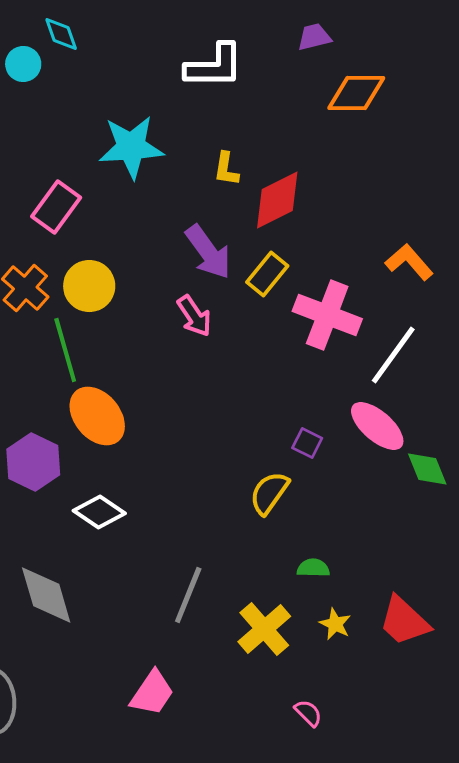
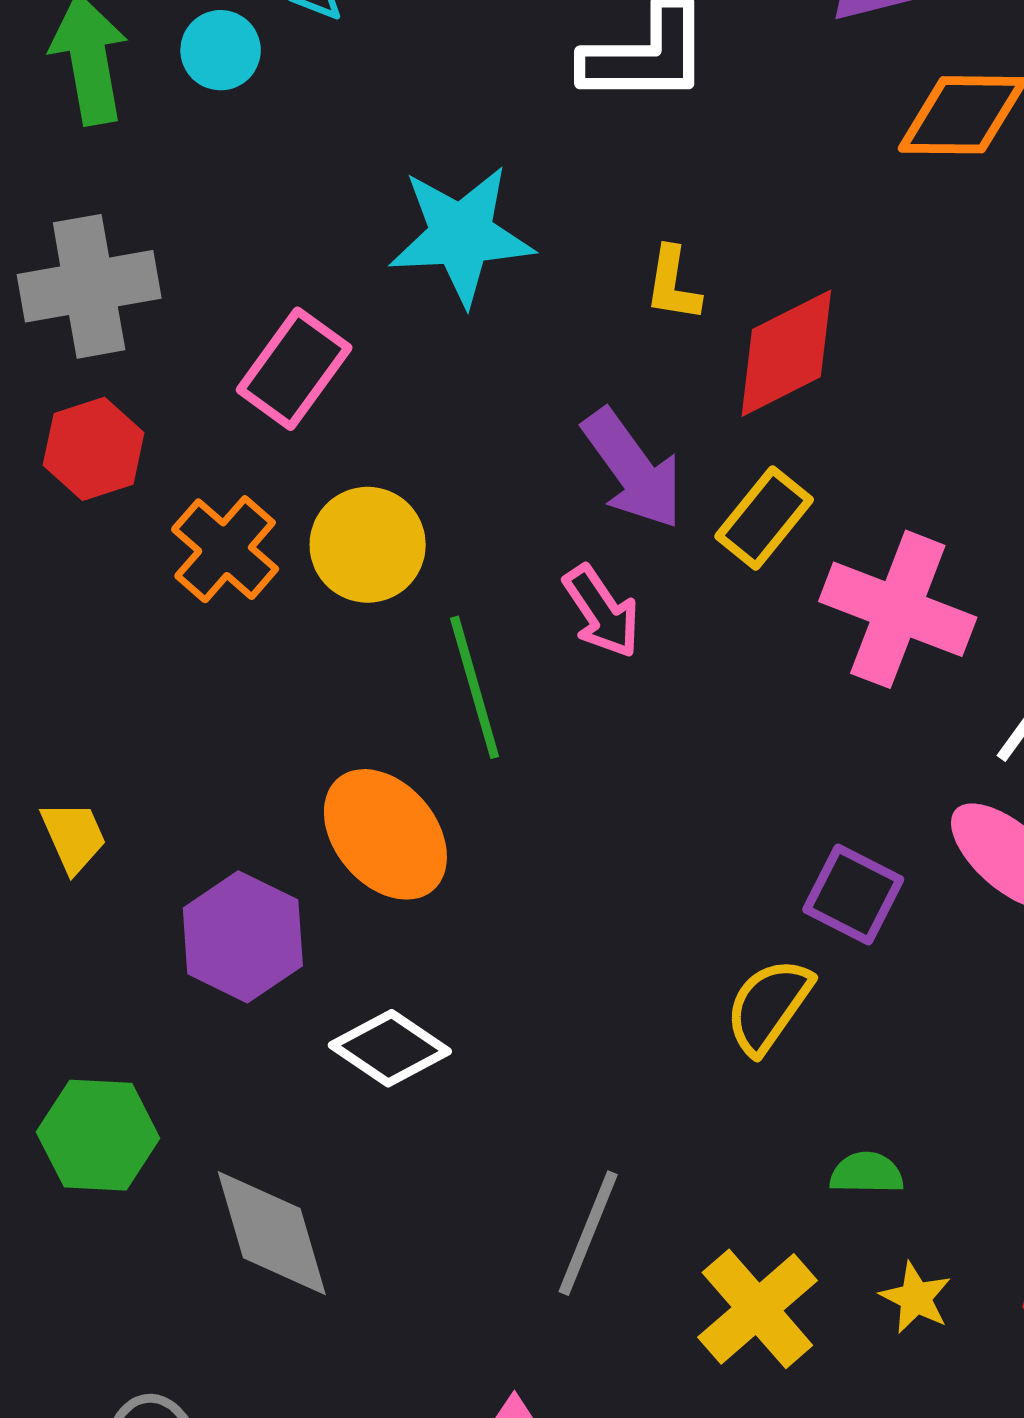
green line: (65, 350) -> (475, 687), moved
purple square: (307, 443) -> (853, 895), size x1.4

